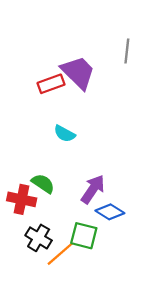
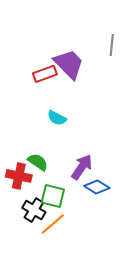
green square: (84, 236) -> (53, 196), moved

